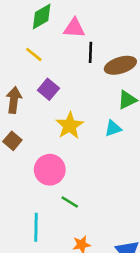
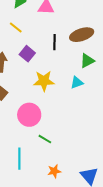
black line: (91, 52) -> (54, 42), moved
yellow star: (70, 126) -> (44, 81), turned 30

